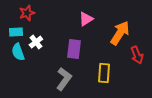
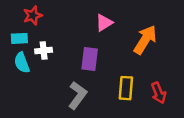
white cross: (36, 42) -> (44, 51), turned 32
red arrow: (137, 55) -> (159, 93), moved

